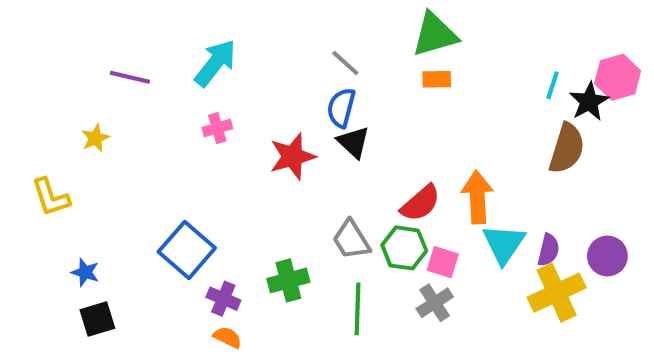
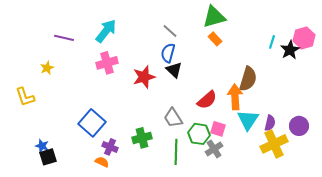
orange rectangle: (437, 79) -> (215, 39), turned 48
pink cross: (217, 128) -> (107, 63), size x1.5
brown semicircle: (567, 148) -> (248, 79), moved
green hexagon: (404, 248) -> (199, 134), moved
blue star: (85, 272) -> (42, 146), moved
orange semicircle: (227, 337) -> (102, 162), moved

